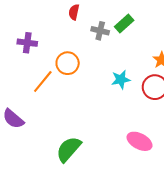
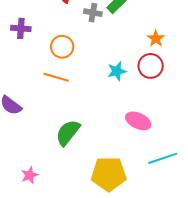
cyan star: (121, 80) -> (117, 71), moved
orange line: (43, 81) -> (56, 77), moved, turned 70

